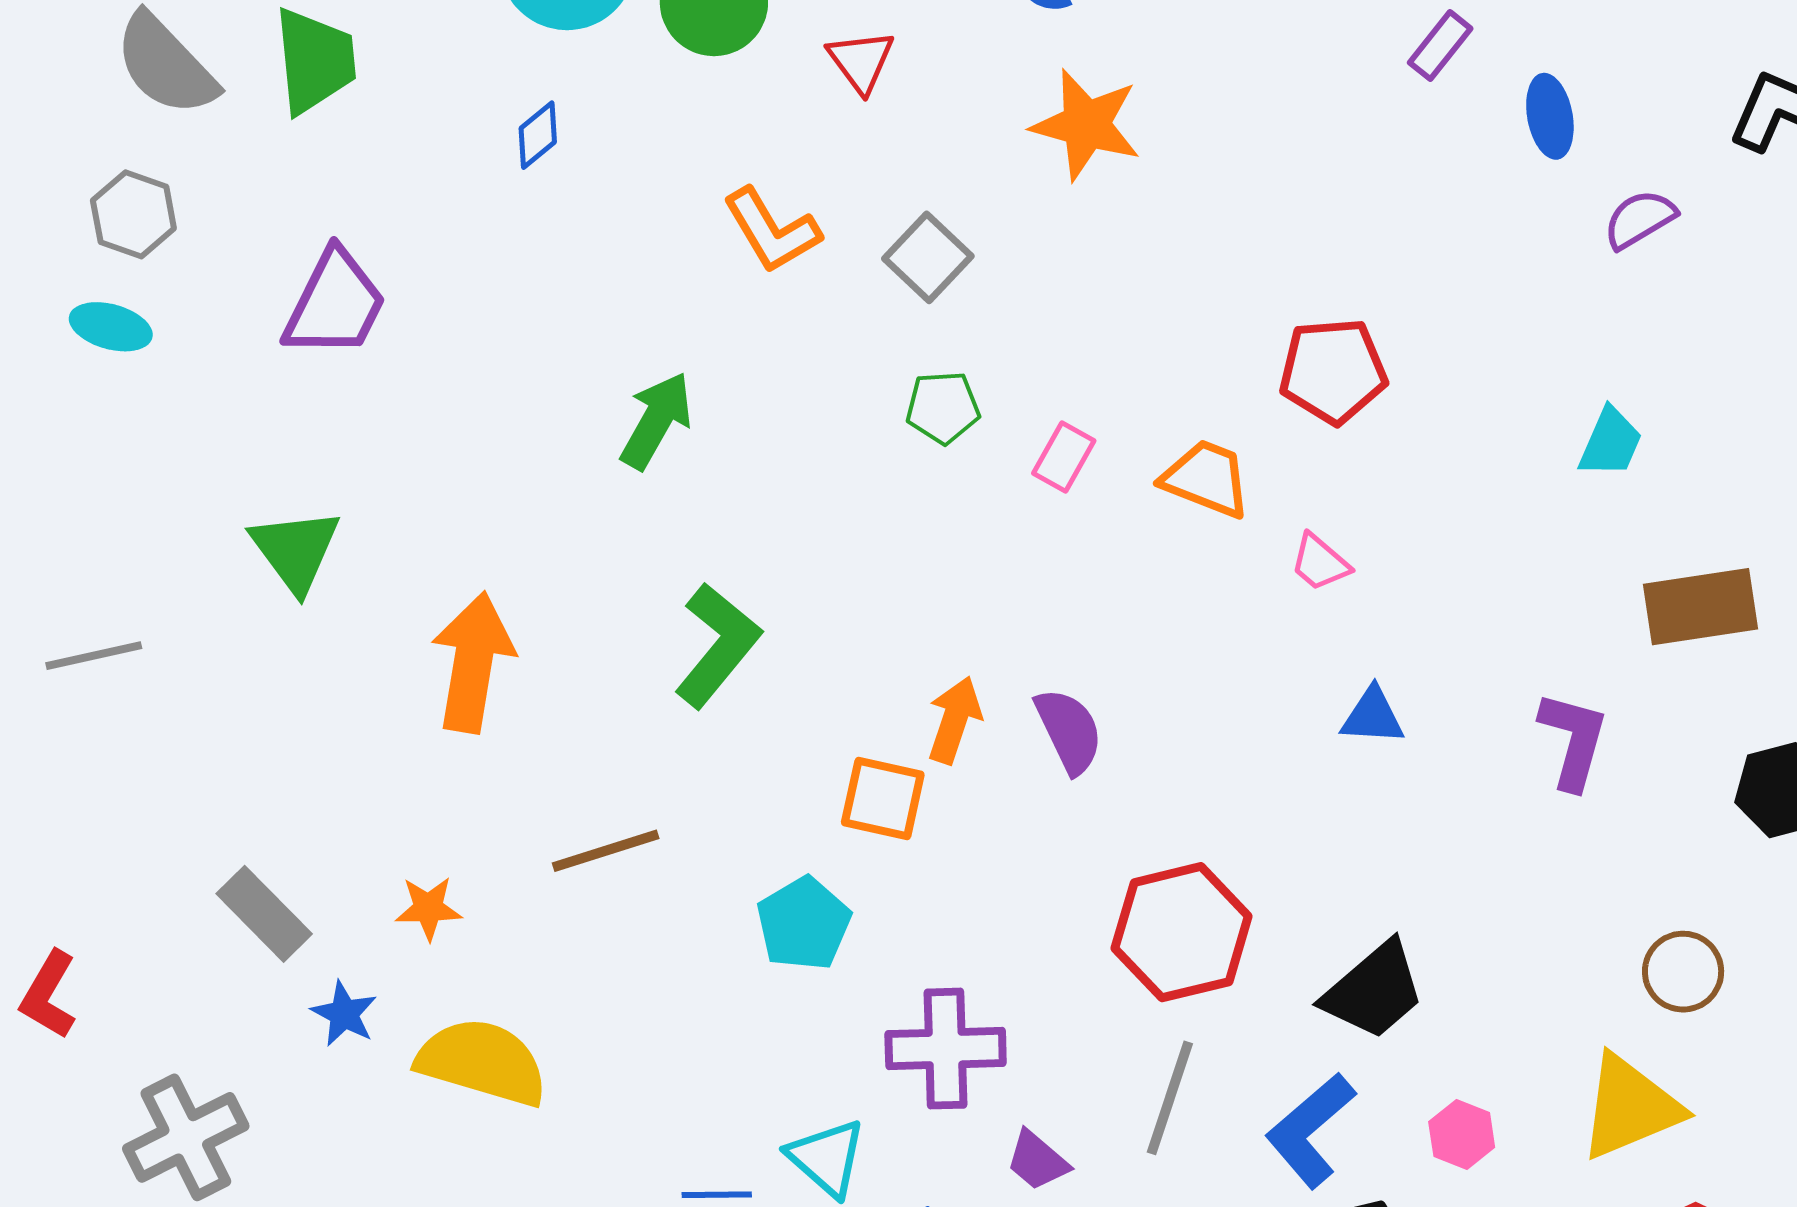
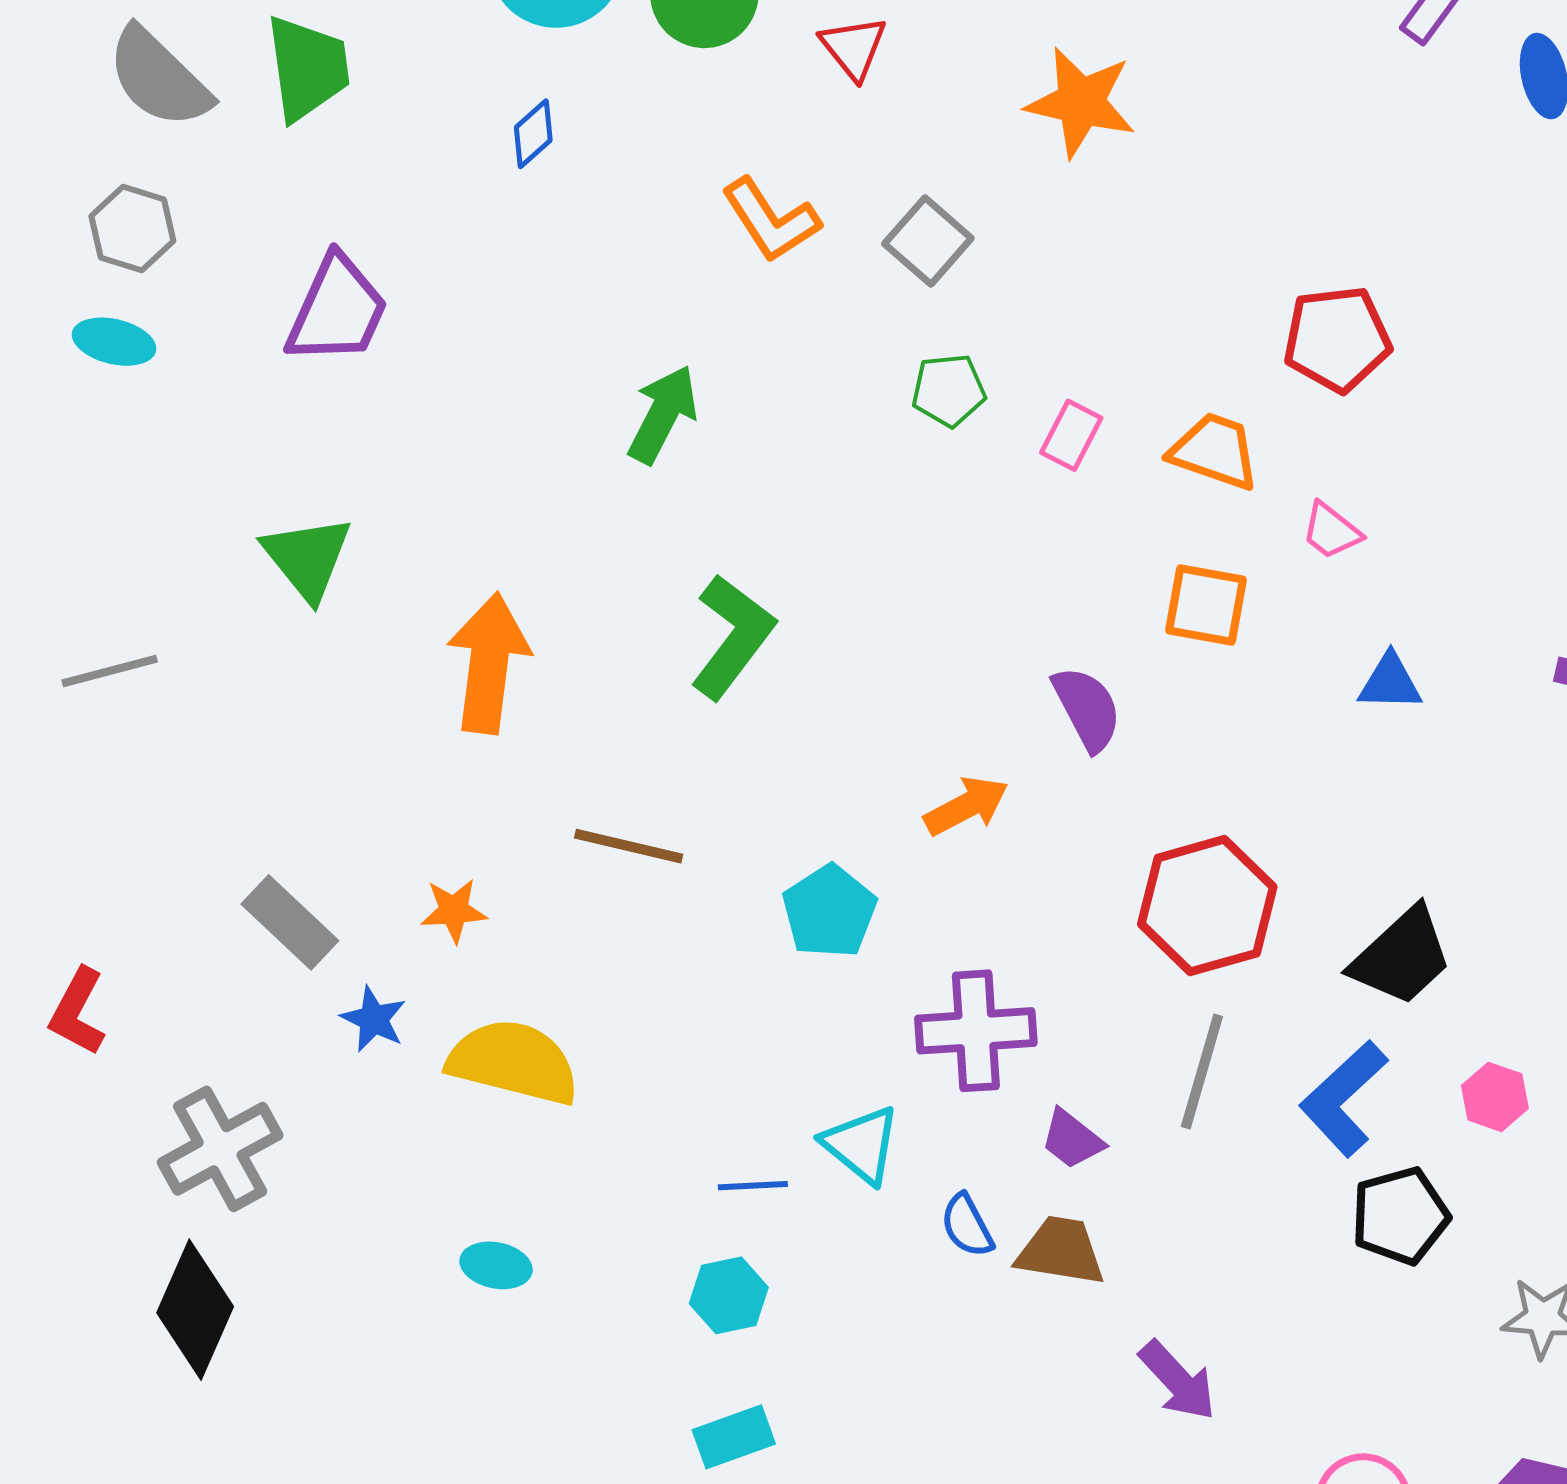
orange arrow: (954, 720) -> (966, 806), moved, turned 46
orange square: (883, 799) -> (1206, 605), moved
brown line: (606, 851) -> (629, 846), turned 33

